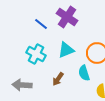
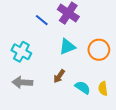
cyan cross: (36, 54) -> (21, 52), moved
cyan semicircle: (84, 73) -> (83, 87), moved, turned 140

